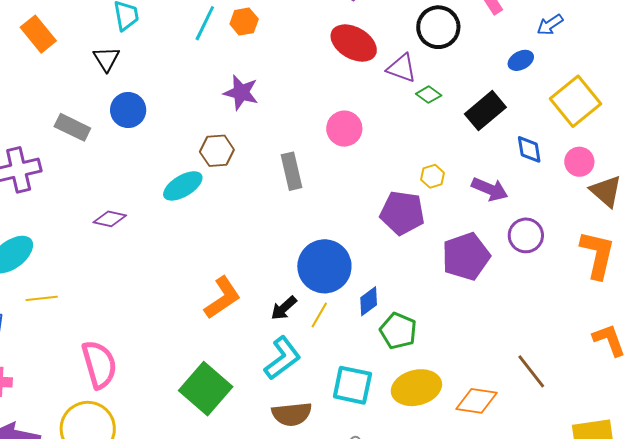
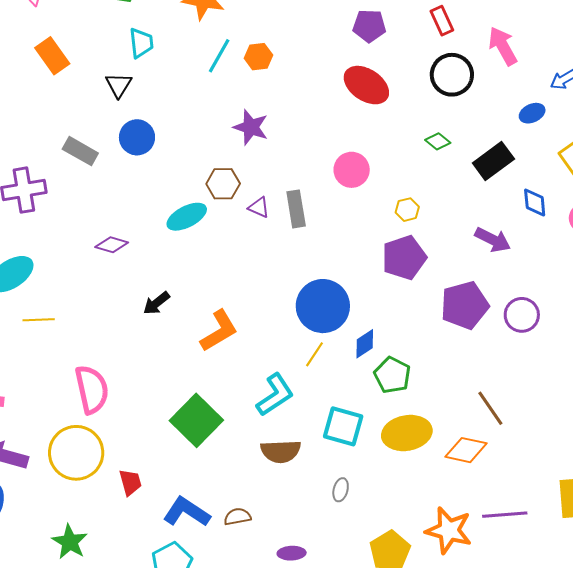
purple triangle: (402, 68) -> (259, 207), moved, size x0.7
yellow hexagon: (433, 176) -> (407, 210), moved
purple pentagon: (402, 213) -> (404, 258), turned -30
purple circle: (526, 235) -> (522, 315), moved
black arrow: (284, 308) -> (156, 303), moved
brown line: (531, 371) -> (490, 408), moved

